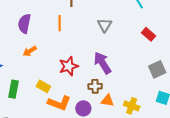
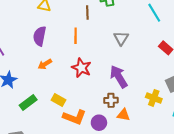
red star: (69, 66) -> (81, 68), moved, turned -30
green rectangle: (13, 89) -> (28, 103), turned 42
yellow cross: (132, 106) -> (154, 98), moved

